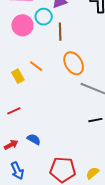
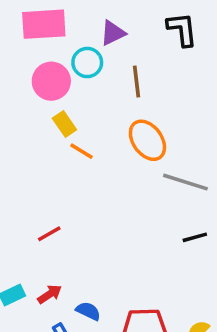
brown line: (60, 32) -> (136, 81), moved
yellow rectangle: (18, 76) -> (64, 124), moved
blue semicircle: (34, 139) -> (88, 311), moved

